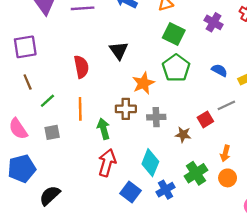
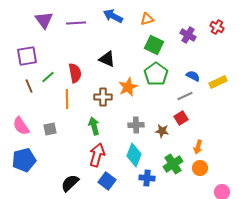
black triangle: (119, 50) -> (107, 59), turned -30
green line: (47, 101) -> (48, 77), moved
gray line: (226, 105) -> (185, 96), moved
orange line: (80, 109) -> (67, 99), moved
brown cross: (126, 109) -> (103, 97), moved
gray cross: (156, 117) -> (136, 125), moved
blue cross: (166, 190) -> (147, 178), turned 35
blue square: (130, 192) -> (107, 181), moved
black semicircle: (50, 195) -> (70, 183), moved

